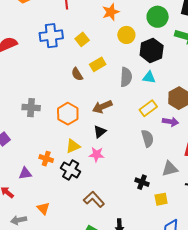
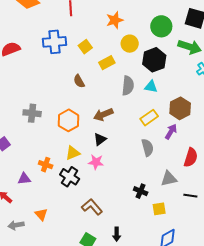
yellow rectangle: (98, 64) -> (107, 63), moved
purple arrow: (171, 122) -> (171, 132), turned -70

